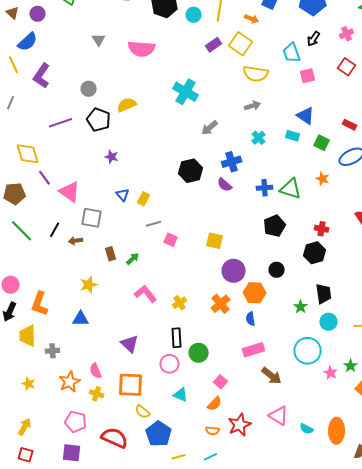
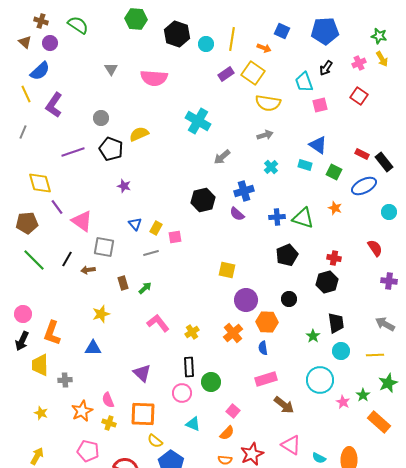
gray line: (154, 224) -> (151, 253), moved
pink square: (171, 240) -> (175, 237), moved, turned -32

